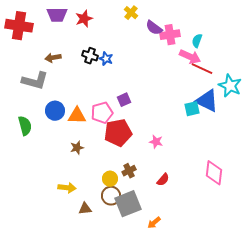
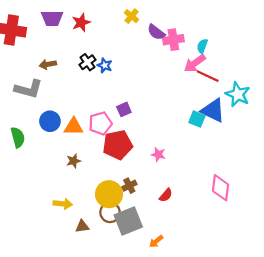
black cross: (90, 56) -> (88, 62), turned 35
pink arrow: (190, 57) -> (195, 63), turned 120
cyan square: (192, 109) -> (197, 119), turned 35
yellow circle: (110, 179) -> (109, 194), size x1.6

